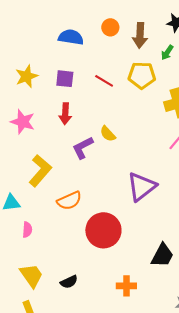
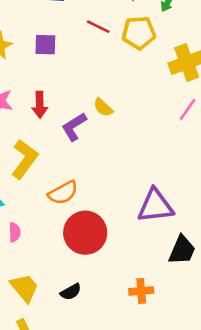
red line: (104, 81) -> (98, 27), moved
red arrow: (65, 114) -> (40, 105), moved
purple triangle: (142, 187) -> (155, 206), moved, turned 36
red circle: (103, 230) -> (85, 233), moved

